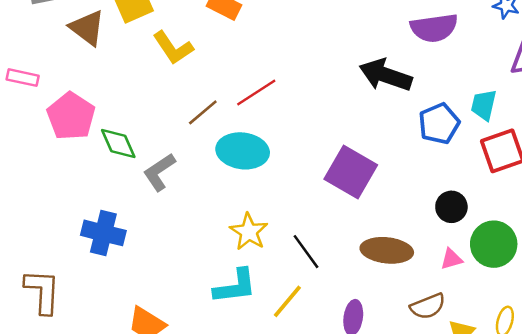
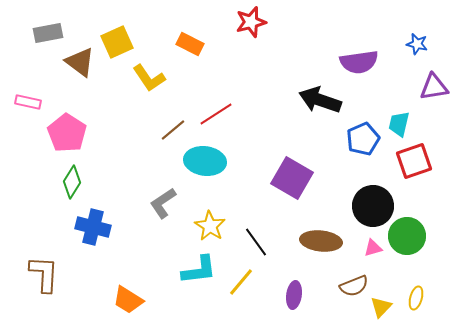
green diamond: (118, 143) -> (72, 182), moved, turned 56
gray L-shape: (159, 172) -> (163, 203), moved
black circle: (451, 207) -> (373, 206), size x1.6

